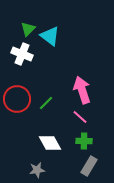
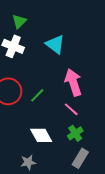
cyan triangle: (50, 36) -> (55, 44), moved
green cross: (84, 141) -> (75, 133), turned -35

